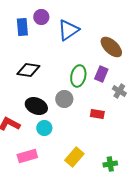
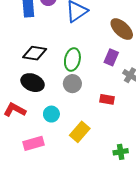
green ellipse: (78, 76) -> (72, 59), moved
black ellipse: (36, 106) -> (33, 83), moved
yellow rectangle: (74, 157) -> (80, 132), moved

